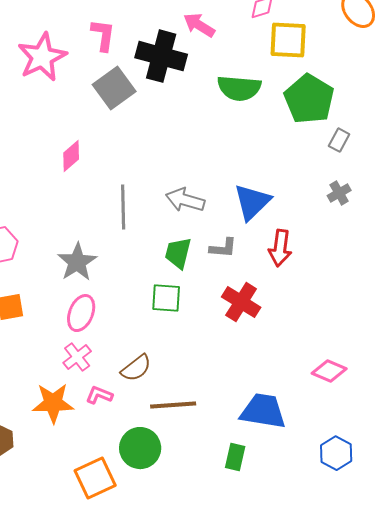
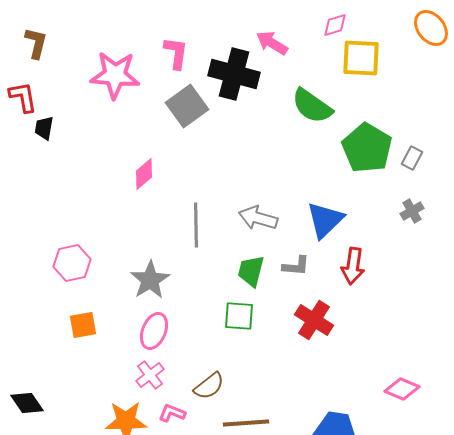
pink star: (42, 57) -> (115, 75), turned 30
green semicircle: (239, 88) -> (312, 106), turned 30
green pentagon: (309, 99) -> (367, 148), moved

